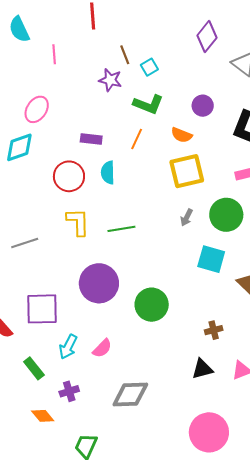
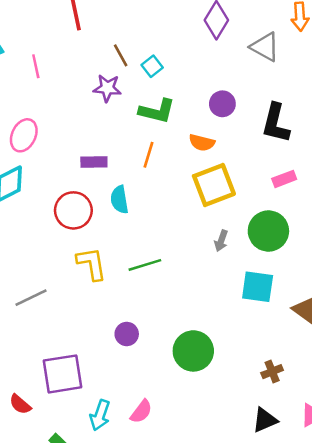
purple circle: (99, 283) -> (127, 334), size x0.5

